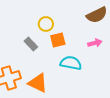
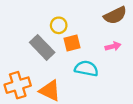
gray rectangle: (31, 44) -> (42, 47), size x1.6

